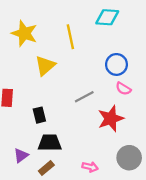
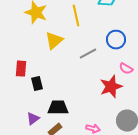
pink semicircle: (123, 89) -> (126, 69), moved
gray line: (84, 97) -> (88, 54), moved
black rectangle: (39, 115) -> (37, 84), moved

